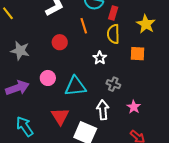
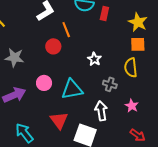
orange line: (84, 26) -> (66, 30), moved
yellow semicircle: (113, 34) -> (131, 68), moved
orange square: (138, 54) -> (138, 44), moved

